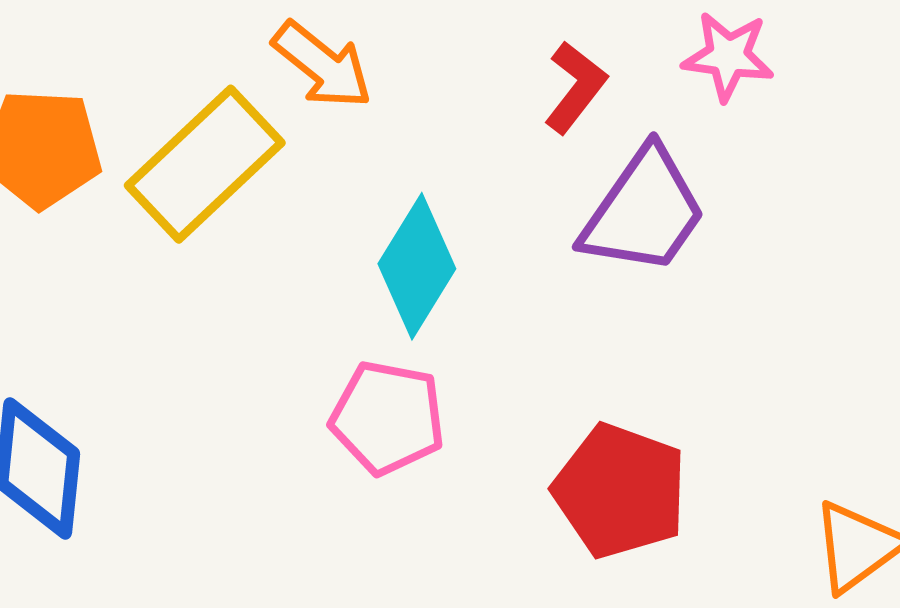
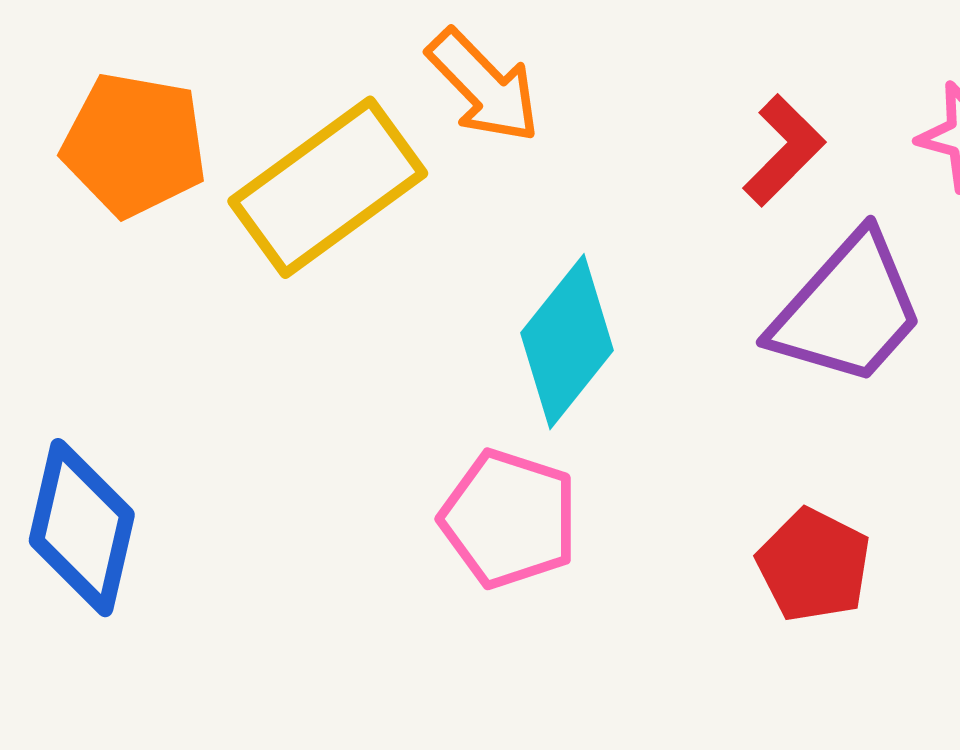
red pentagon: (620, 491) -> (814, 565), moved, size x0.7

